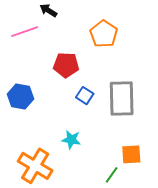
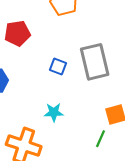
red pentagon: (66, 65) -> (17, 33), moved

